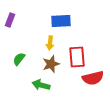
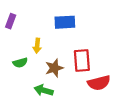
yellow arrow: (50, 43) -> (37, 46), moved
green semicircle: (19, 59) -> (20, 63), turned -144

